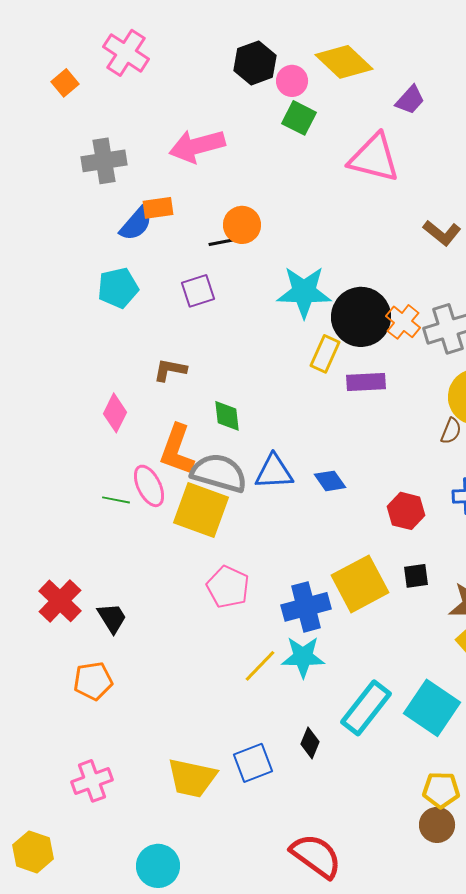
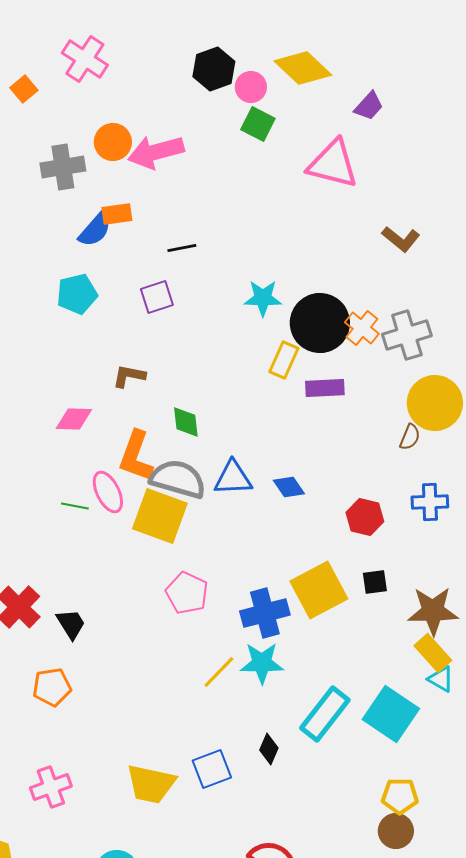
orange circle: (242, 225) -> (113, 142), moved
cyan star: (304, 292) -> (263, 298), size x0.7
pink diamond: (115, 413) -> (74, 419), turned 66

